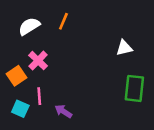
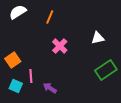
white semicircle: (29, 26) -> (18, 12), moved
pink cross: (38, 61) -> (60, 46), moved
green rectangle: (134, 88) -> (106, 70), turned 50

